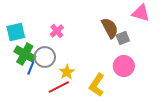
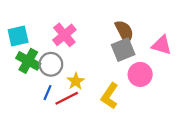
pink triangle: (141, 13) -> (162, 45), moved
pink cross: (57, 31) -> (64, 35), size x1.5
gray square: (123, 38) -> (123, 50), moved, size x1.5
blue line: (31, 68) -> (47, 93), moved

